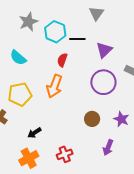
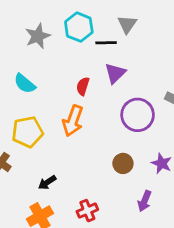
cyan hexagon: (55, 32) -> (79, 27), moved
black line: (77, 39) -> (106, 43), moved
purple triangle: (104, 50) -> (115, 73), moved

